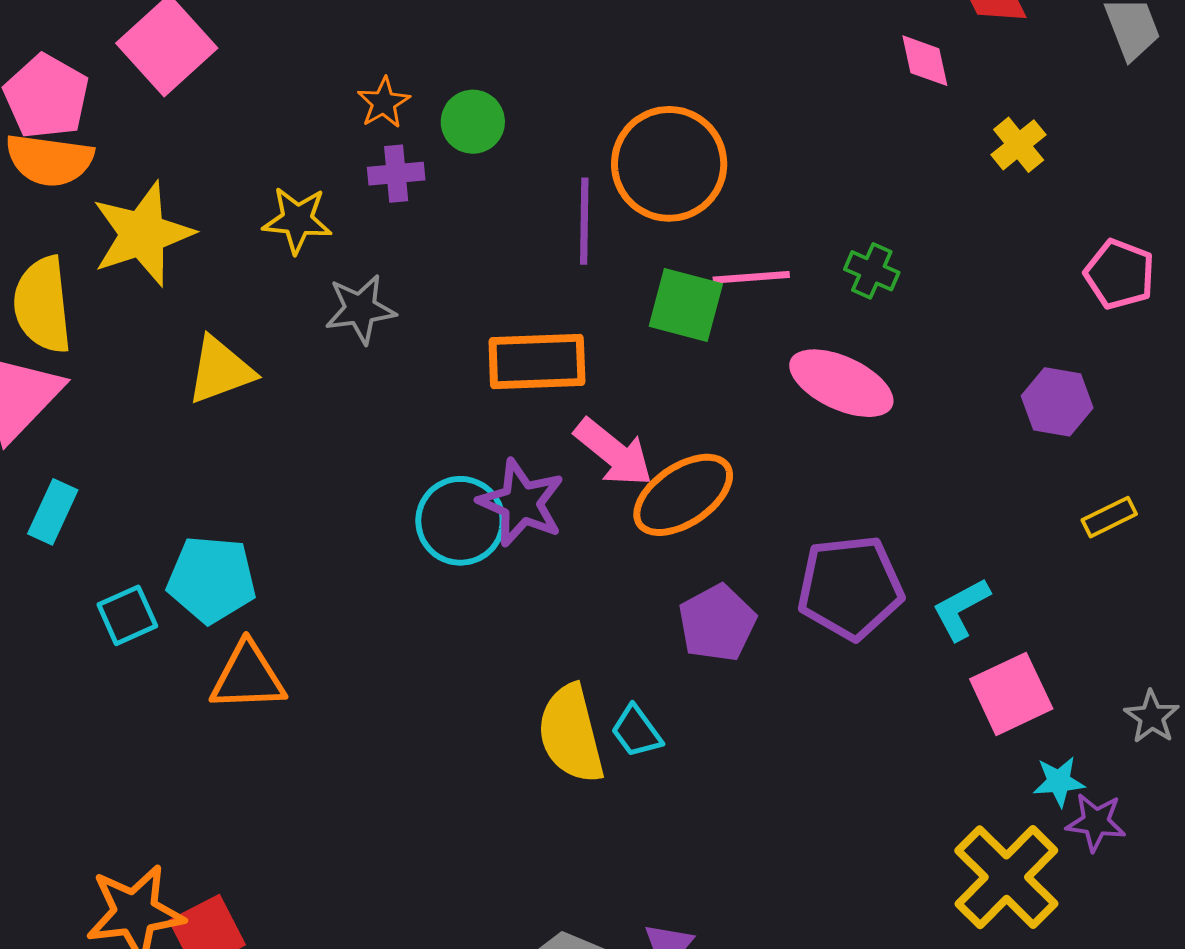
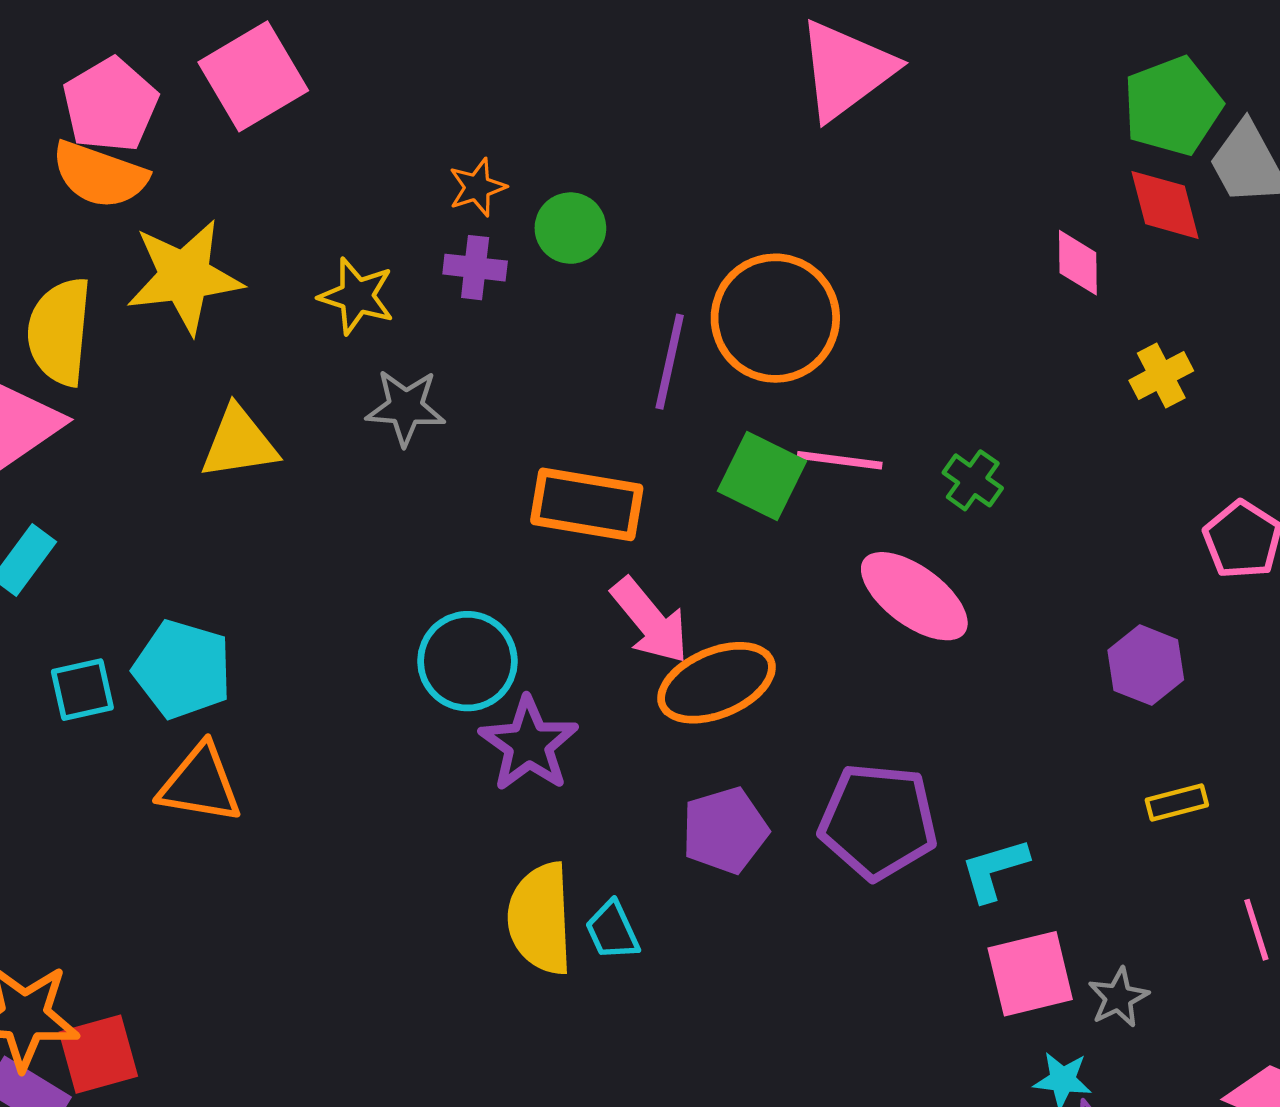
purple star: (521, 503) -> (529, 744), moved
gray star: (1152, 717) -> (1118, 998), moved

